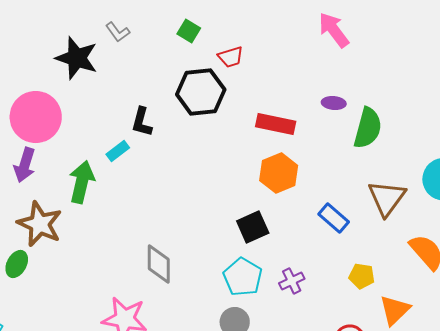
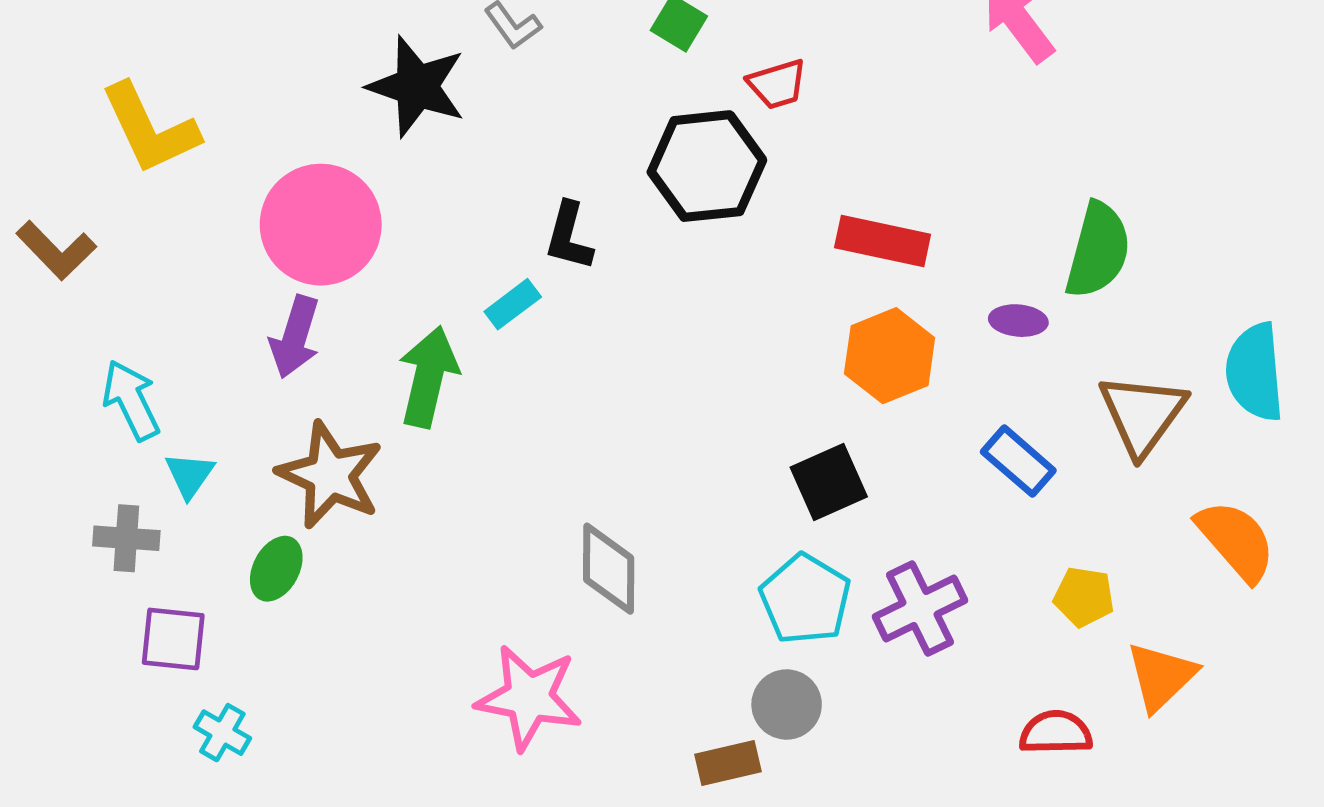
purple ellipse: (334, 103) -> (1018, 321), moved
purple cross: (292, 281) -> (920, 609), size x1.5

